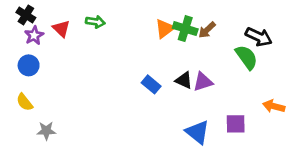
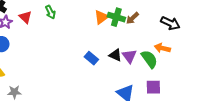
green arrow: (95, 22) -> (50, 12), turned 56
green semicircle: (246, 57) -> (149, 59), moved
purple triangle: (203, 82) -> (129, 56), turned -49
orange arrow: (274, 106) -> (162, 48), moved

